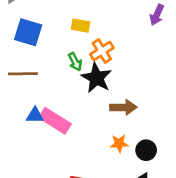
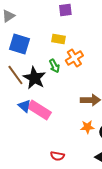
brown line: (23, 74) -> (15, 75), turned 55
black star: (97, 78) -> (34, 78), moved
blue triangle: (35, 115) -> (24, 106), turned 40

